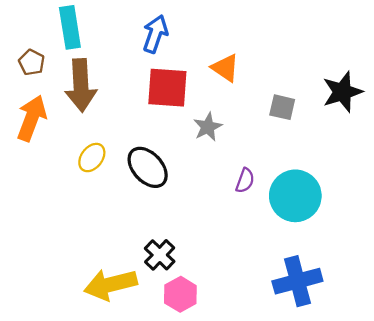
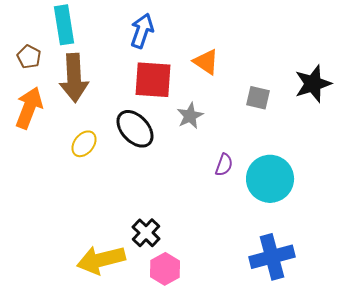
black ellipse: (148, 167) -> (135, 129), moved

